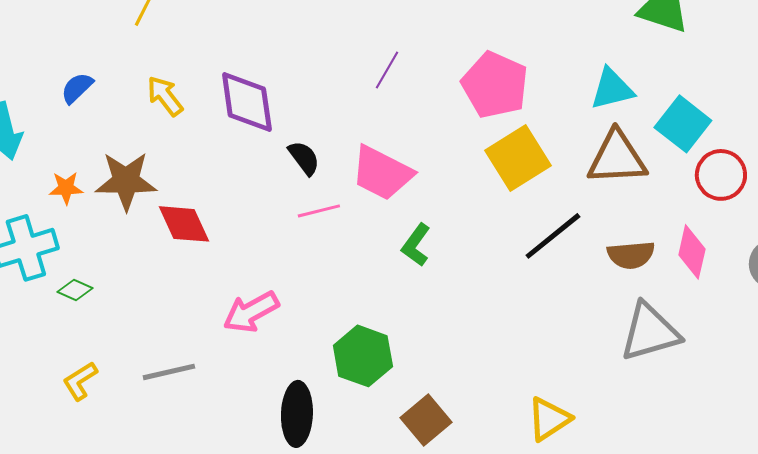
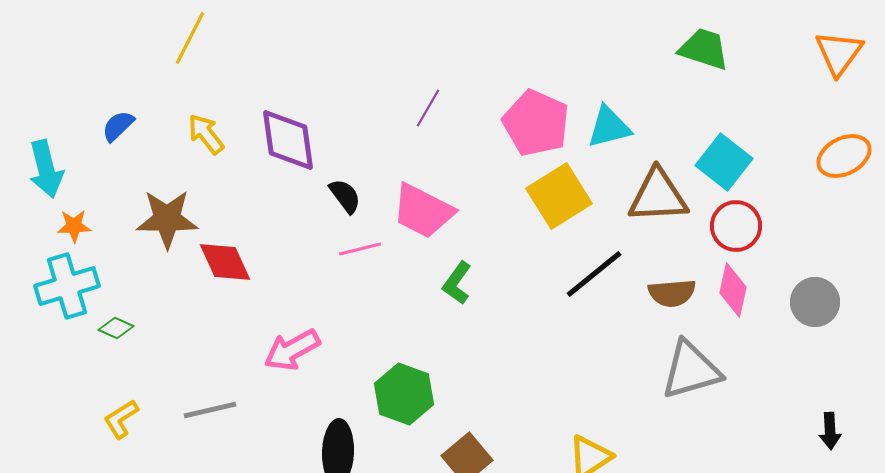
cyan triangle: (612, 89) -> (609, 127), moved
red circle: (721, 175) -> (736, 226), moved
orange star: (66, 188) -> (74, 226), moved

